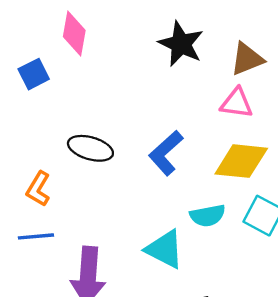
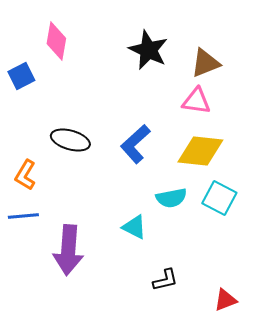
cyan triangle: (165, 249) -> (134, 227), size x0.7

